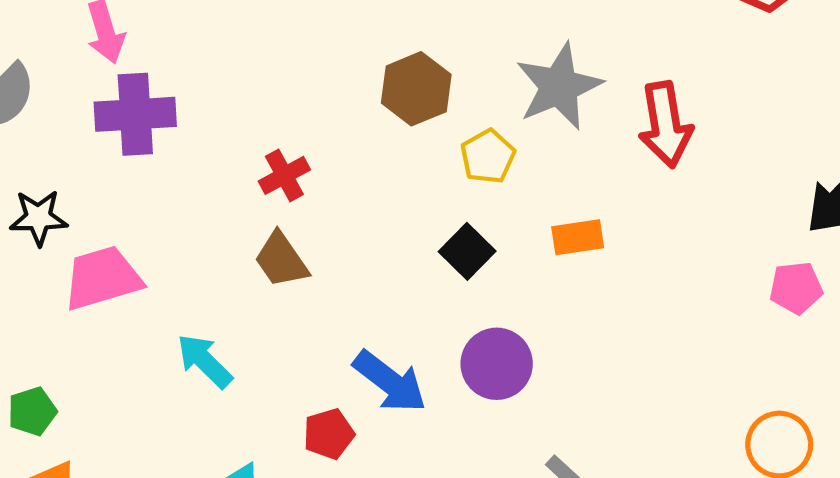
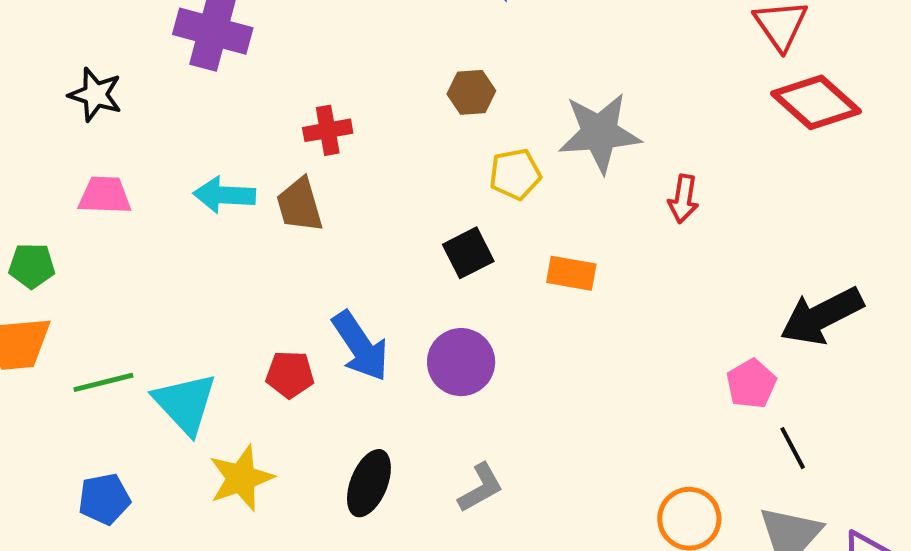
brown hexagon: (416, 89) -> (471, 92), size x0.7
red arrow: (665, 125) -> (683, 199), size x0.6
pink trapezoid: (102, 278) -> (105, 195), moved, size x0.7
pink pentagon: (796, 288) -> (751, 384), turned 30
cyan arrow: (205, 361) -> (224, 195), moved, turned -60

